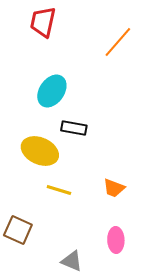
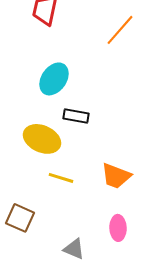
orange trapezoid: (114, 188) -> (116, 176), size x1.4

